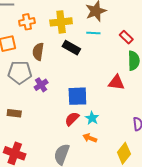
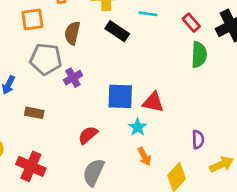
red triangle: (116, 83) -> (153, 102), moved
red semicircle: (72, 119) -> (88, 135), moved
orange arrow: (90, 138) -> (144, 156), moved, turned -144

